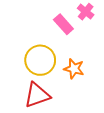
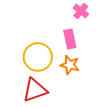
pink rectangle: (63, 24) -> (70, 39), moved, turned 30

